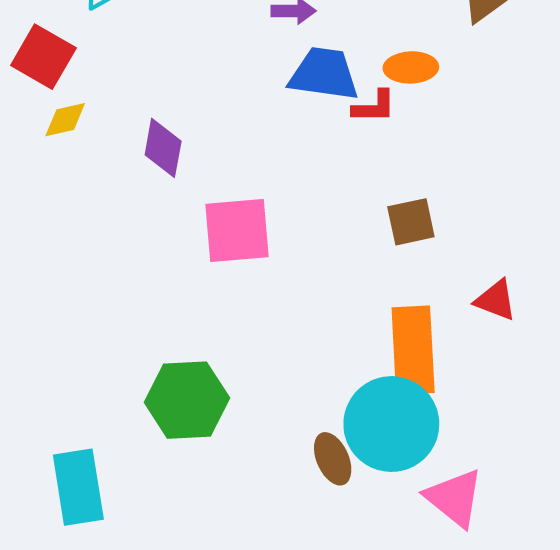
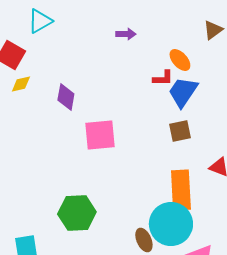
orange ellipse: (411, 67) -> (180, 60), turned 50
blue trapezoid: (324, 74) -> (183, 92), moved, turned -64

